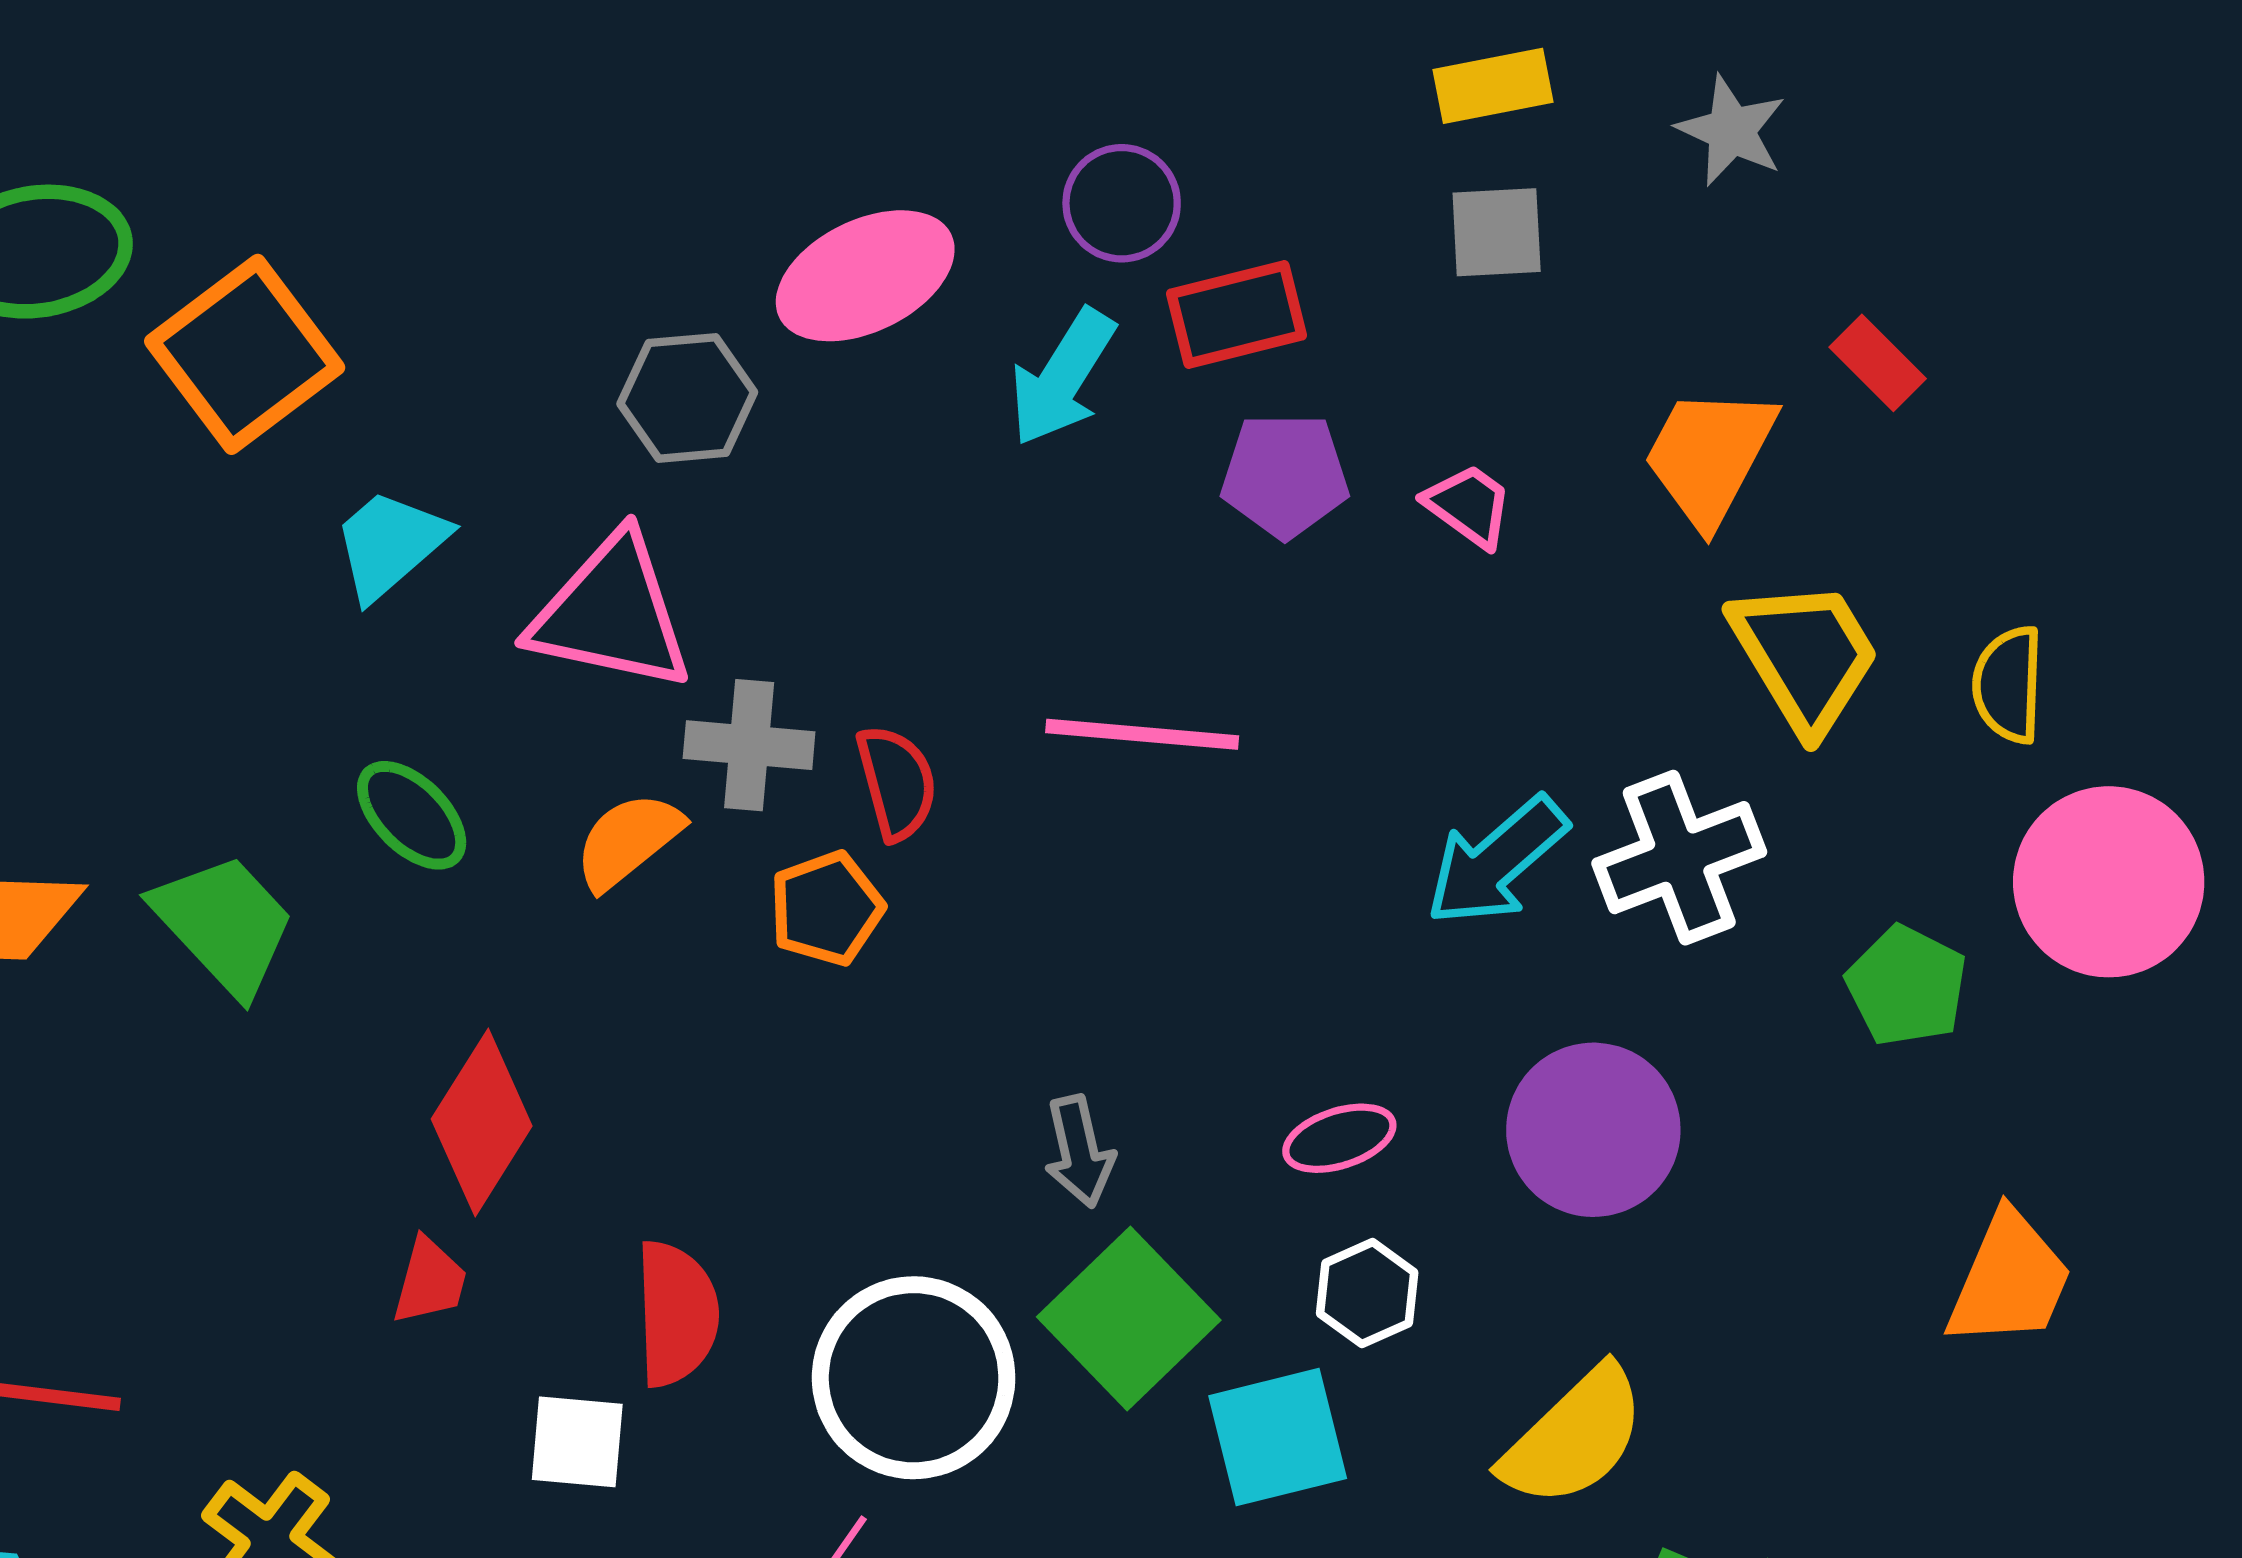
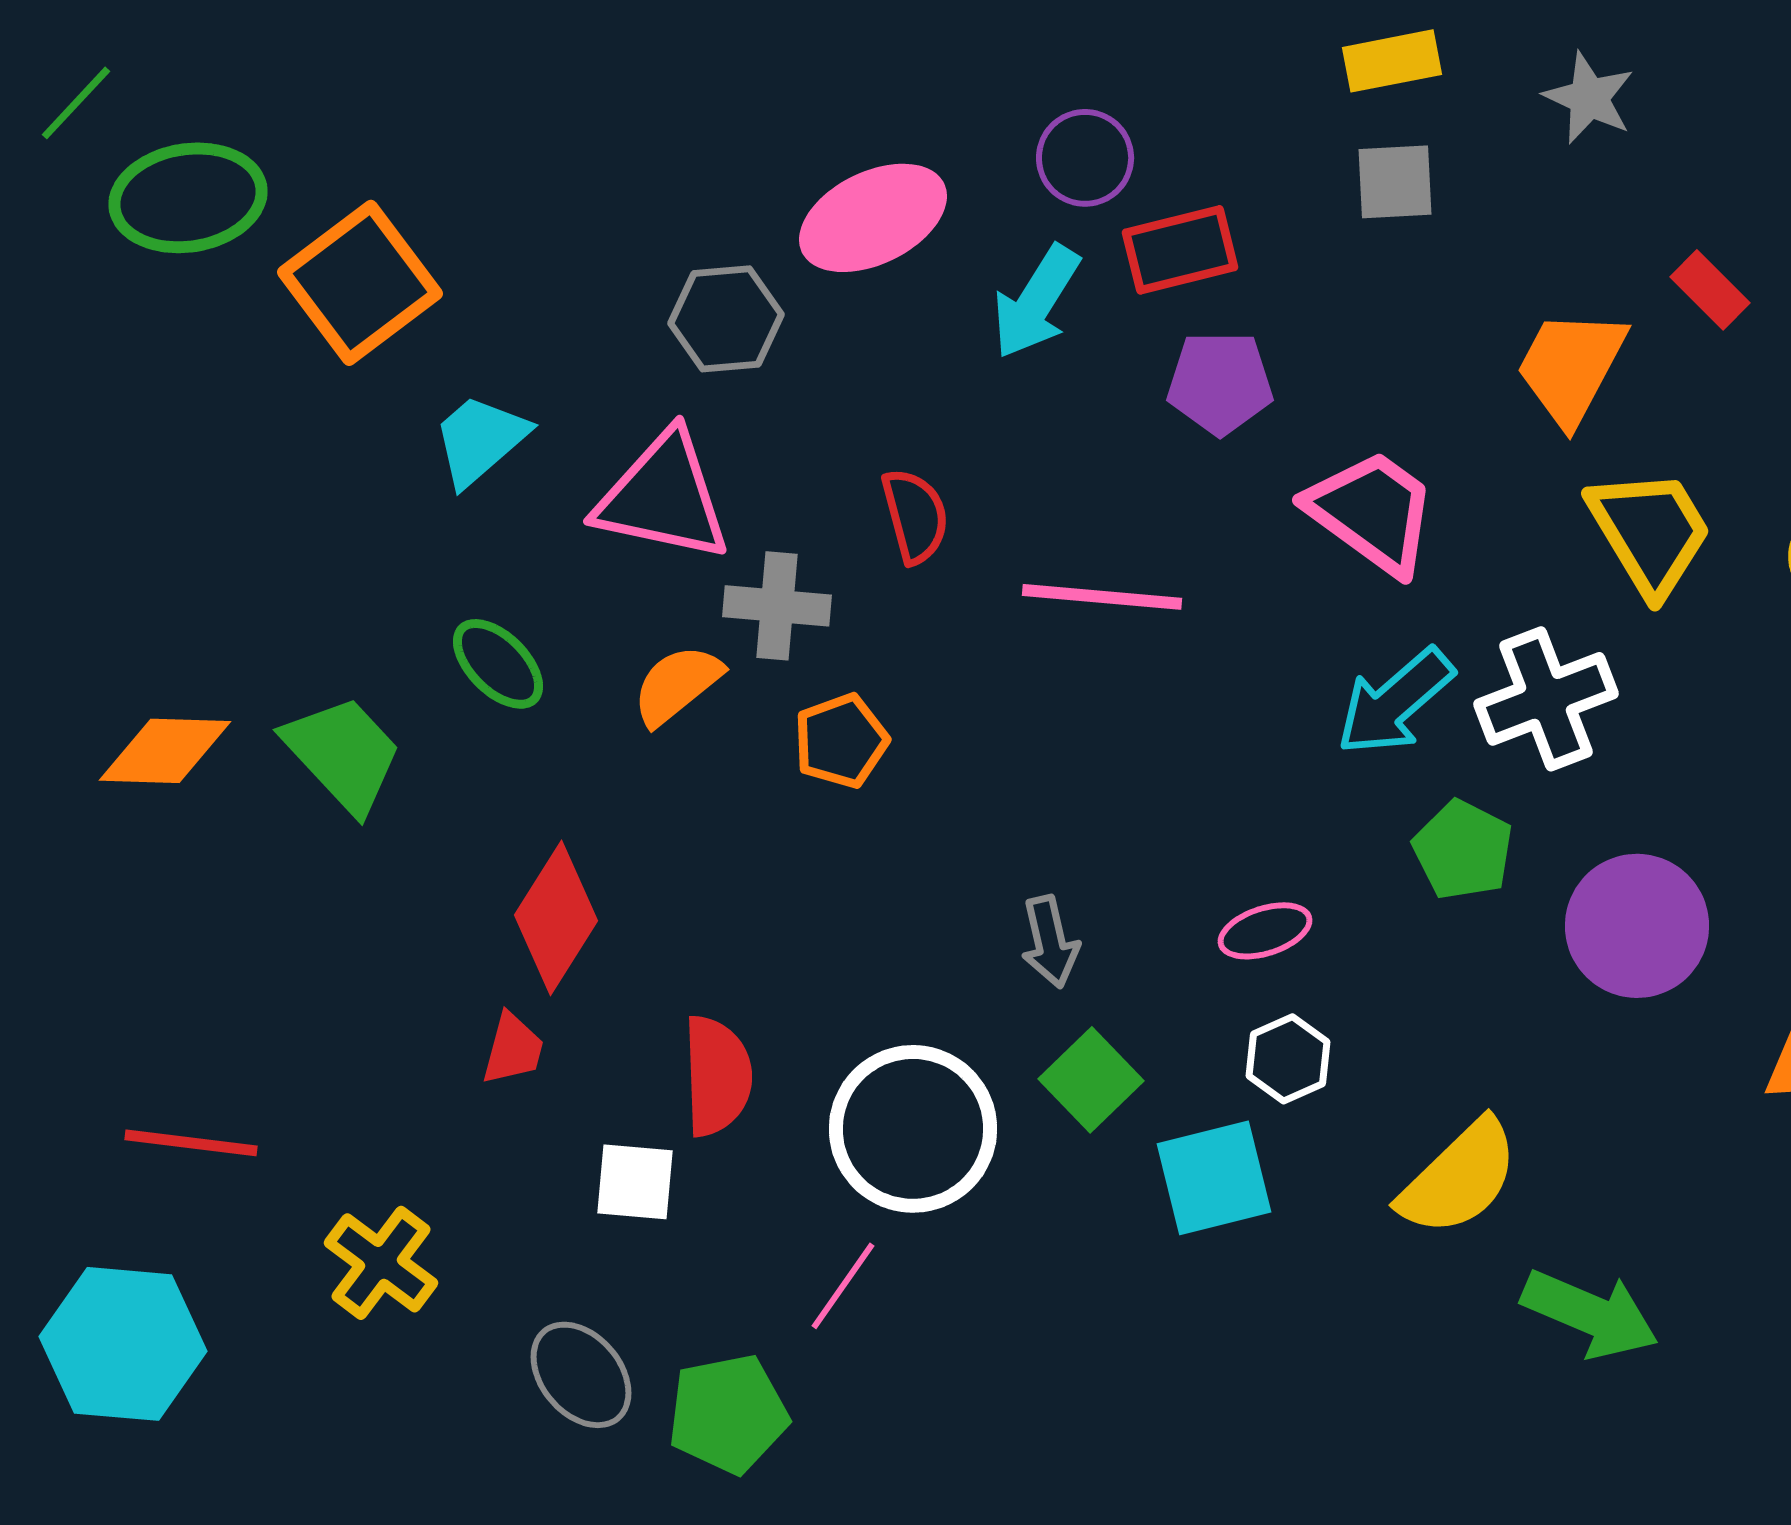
pink trapezoid: (1469, 506) -> (1372, 512), moved, size x1.8
red semicircle: (897, 783) -> (915, 516), moved
green pentagon: (1907, 986) -> (1463, 850), moved
purple circle: (1593, 1130) -> (1637, 926), moved
green square: (1129, 1318) -> (1091, 1080), size x0.7

